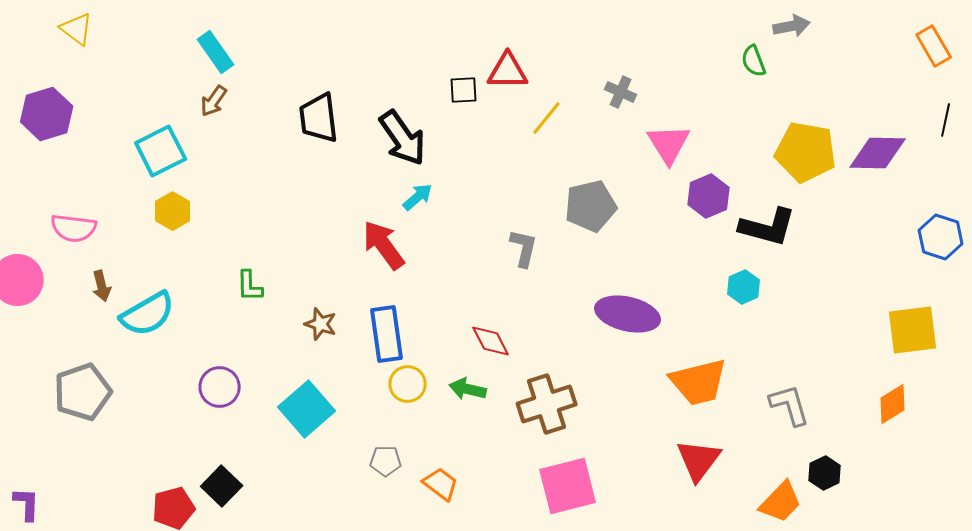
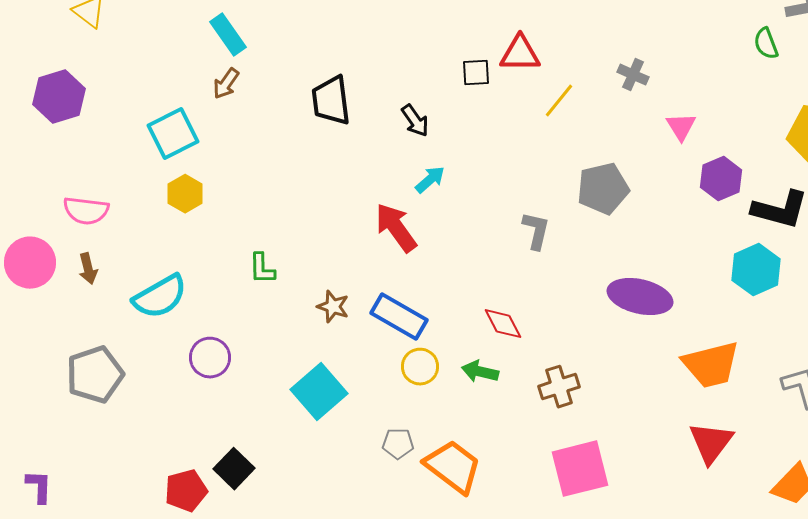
black arrow: (403, 138) -> (415, 121), size x0.6
pink triangle: (669, 144) -> (681, 127), size x0.7
brown arrow: (102, 286) -> (88, 269), moved
cyan hexagon: (744, 287) -> (756, 270), size x1.5
blue rectangle: (387, 334) -> (399, 317), turned -52
purple circle: (220, 387) -> (210, 358), moved
brown cross: (547, 404) -> (559, 387), size x0.7
orange trapezoid: (441, 484) -> (453, 467), size x1.6

